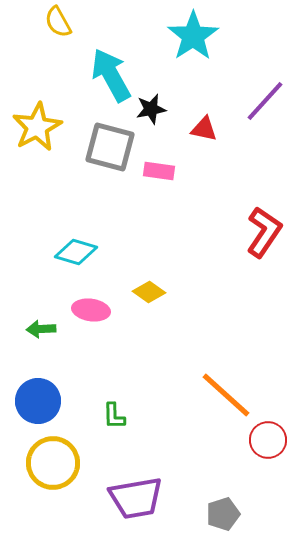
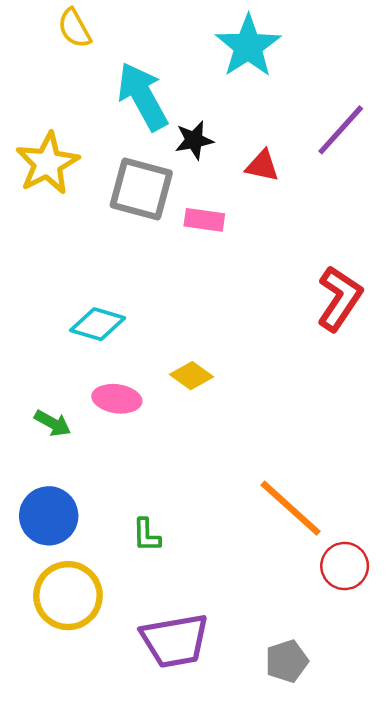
green arrow: (41, 329) -> (53, 423), turned -148

